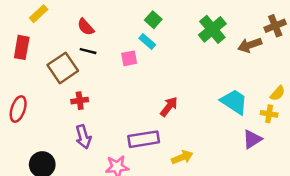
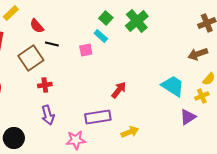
red semicircle: (86, 27) -> (37, 26), moved
green cross: (212, 29) -> (137, 21), moved
brown arrow: (250, 45) -> (198, 54), moved
yellow cross: (269, 114) -> (202, 96), turned -32

